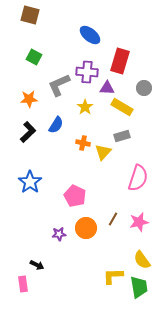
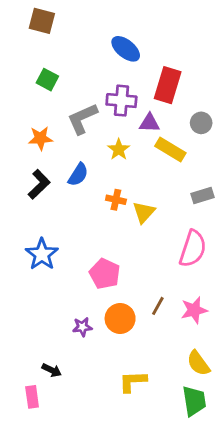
gray rectangle: (122, 136) -> (203, 196), moved
yellow L-shape: (113, 276) -> (133, 381), moved

